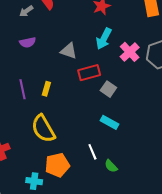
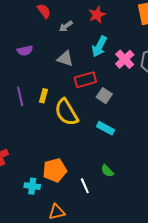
gray arrow: (26, 11) -> (66, 26), moved
yellow semicircle: (43, 129) -> (66, 112), moved
white line: (92, 152) -> (85, 186), moved

